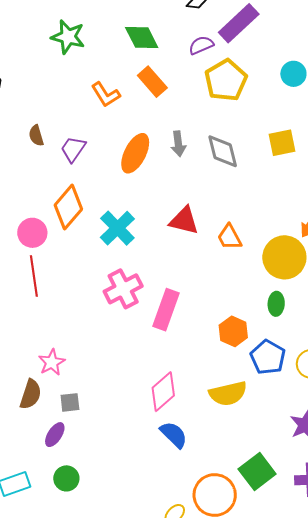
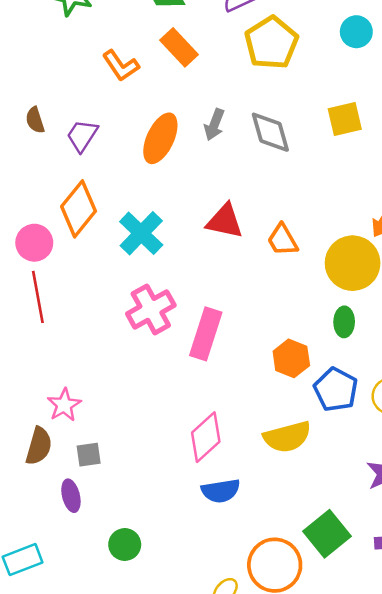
gray arrow: (178, 144) -> (214, 125), turned 30
purple ellipse: (55, 435) -> (71, 496), turned -45
blue semicircle: (174, 435) -> (221, 491), turned 128
green circle: (66, 478) -> (125, 545), moved

